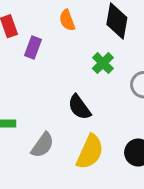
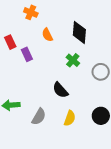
purple rectangle: (33, 48) -> (27, 54), turned -40
yellow semicircle: (90, 152) -> (70, 118), size x0.7

